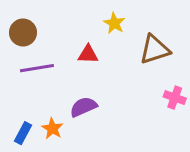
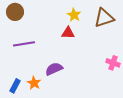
brown circle: (23, 33) -> (15, 12), moved
brown triangle: (155, 50) -> (104, 18), moved
red triangle: (88, 54) -> (68, 33), moved

